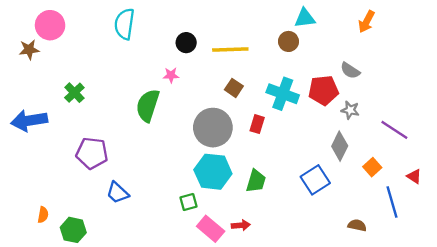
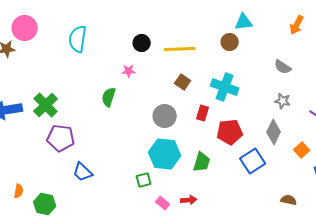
cyan semicircle: (124, 24) -> (78, 39), moved
red pentagon: (323, 90) -> (230, 132), moved
green cross: (74, 93) -> (46, 105), moved, size x1.4
green semicircle: (148, 105) -> (109, 97), size x0.7
gray circle: (213, 128) -> (165, 116), size x0.7
pink rectangle: (211, 229) -> (163, 203), size x0.6

